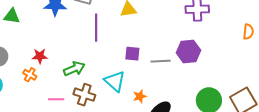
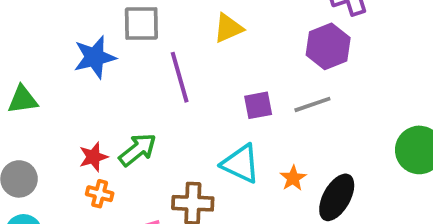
purple hexagon: (188, 51) -> (328, 46), moved
green arrow: (74, 69) -> (138, 150), moved
orange cross: (30, 75) -> (100, 194), moved

